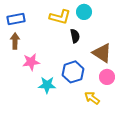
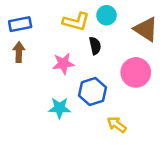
brown triangle: (102, 53) -> (146, 29), moved
pink star: (31, 62) -> (63, 64), moved
pink circle: (107, 77) -> (136, 72), moved, size x1.5

